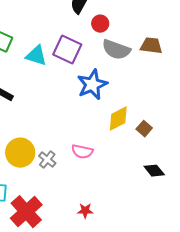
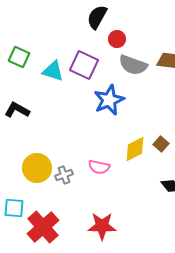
yellow diamond: (118, 119) -> (135, 149), moved
gray cross: (47, 160) -> (64, 175), turned 30
red star: (85, 211) -> (102, 226), size x1.8

